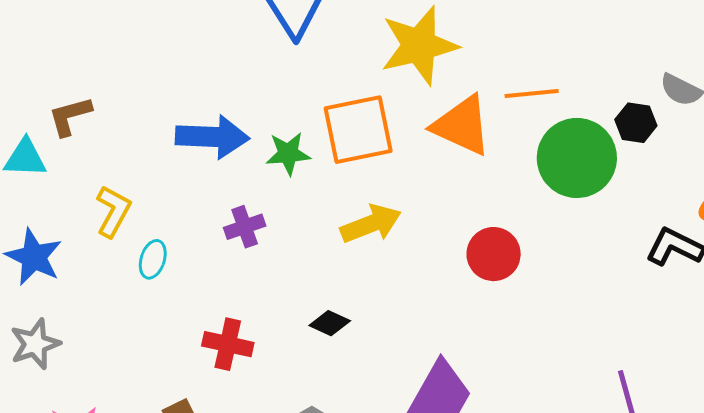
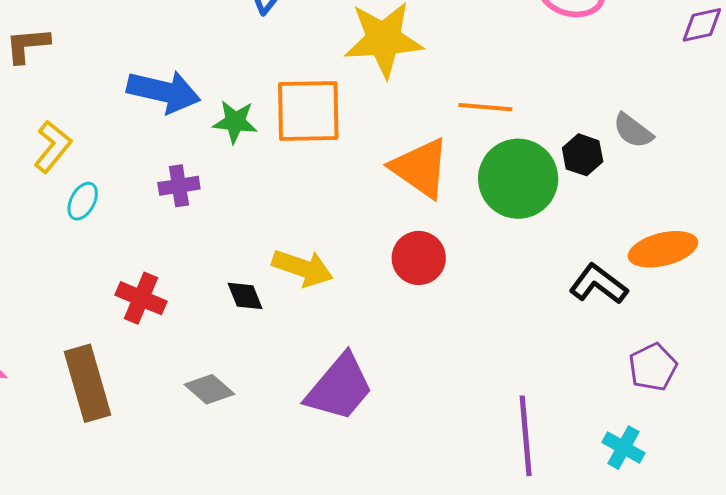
orange triangle: (462, 125) -> (420, 168), moved
yellow arrow: (371, 224) -> (303, 268), moved, turned 30
black diamond: (330, 323) -> (245, 296), turned 33

